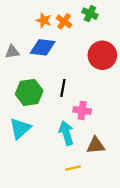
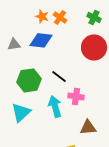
green cross: (90, 14) -> (94, 17), moved
black line: (63, 88) -> (59, 76), turned -63
cyan arrow: (66, 133) -> (55, 106), moved

